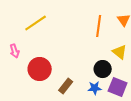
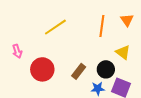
yellow line: (36, 23) -> (55, 27), moved
brown rectangle: (66, 86) -> (79, 71), moved

